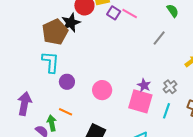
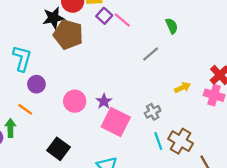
brown pentagon: (55, 32) -> (68, 34), moved, turned 30
purple star: (144, 85) -> (104, 101), moved
cyan line: (167, 111) -> (158, 141), moved, turned -49
orange line: (66, 112) -> (25, 109), moved

